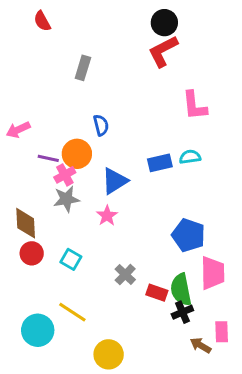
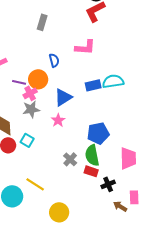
pink L-shape: (195, 106) -> (85, 47), moved, turned -80
cyan semicircle: (190, 157) -> (113, 81), size x1.5
blue pentagon: (188, 235) -> (98, 133), moved, turned -30
cyan square: (71, 259) -> (27, 140), moved
green semicircle: (181, 290) -> (92, 155), moved

